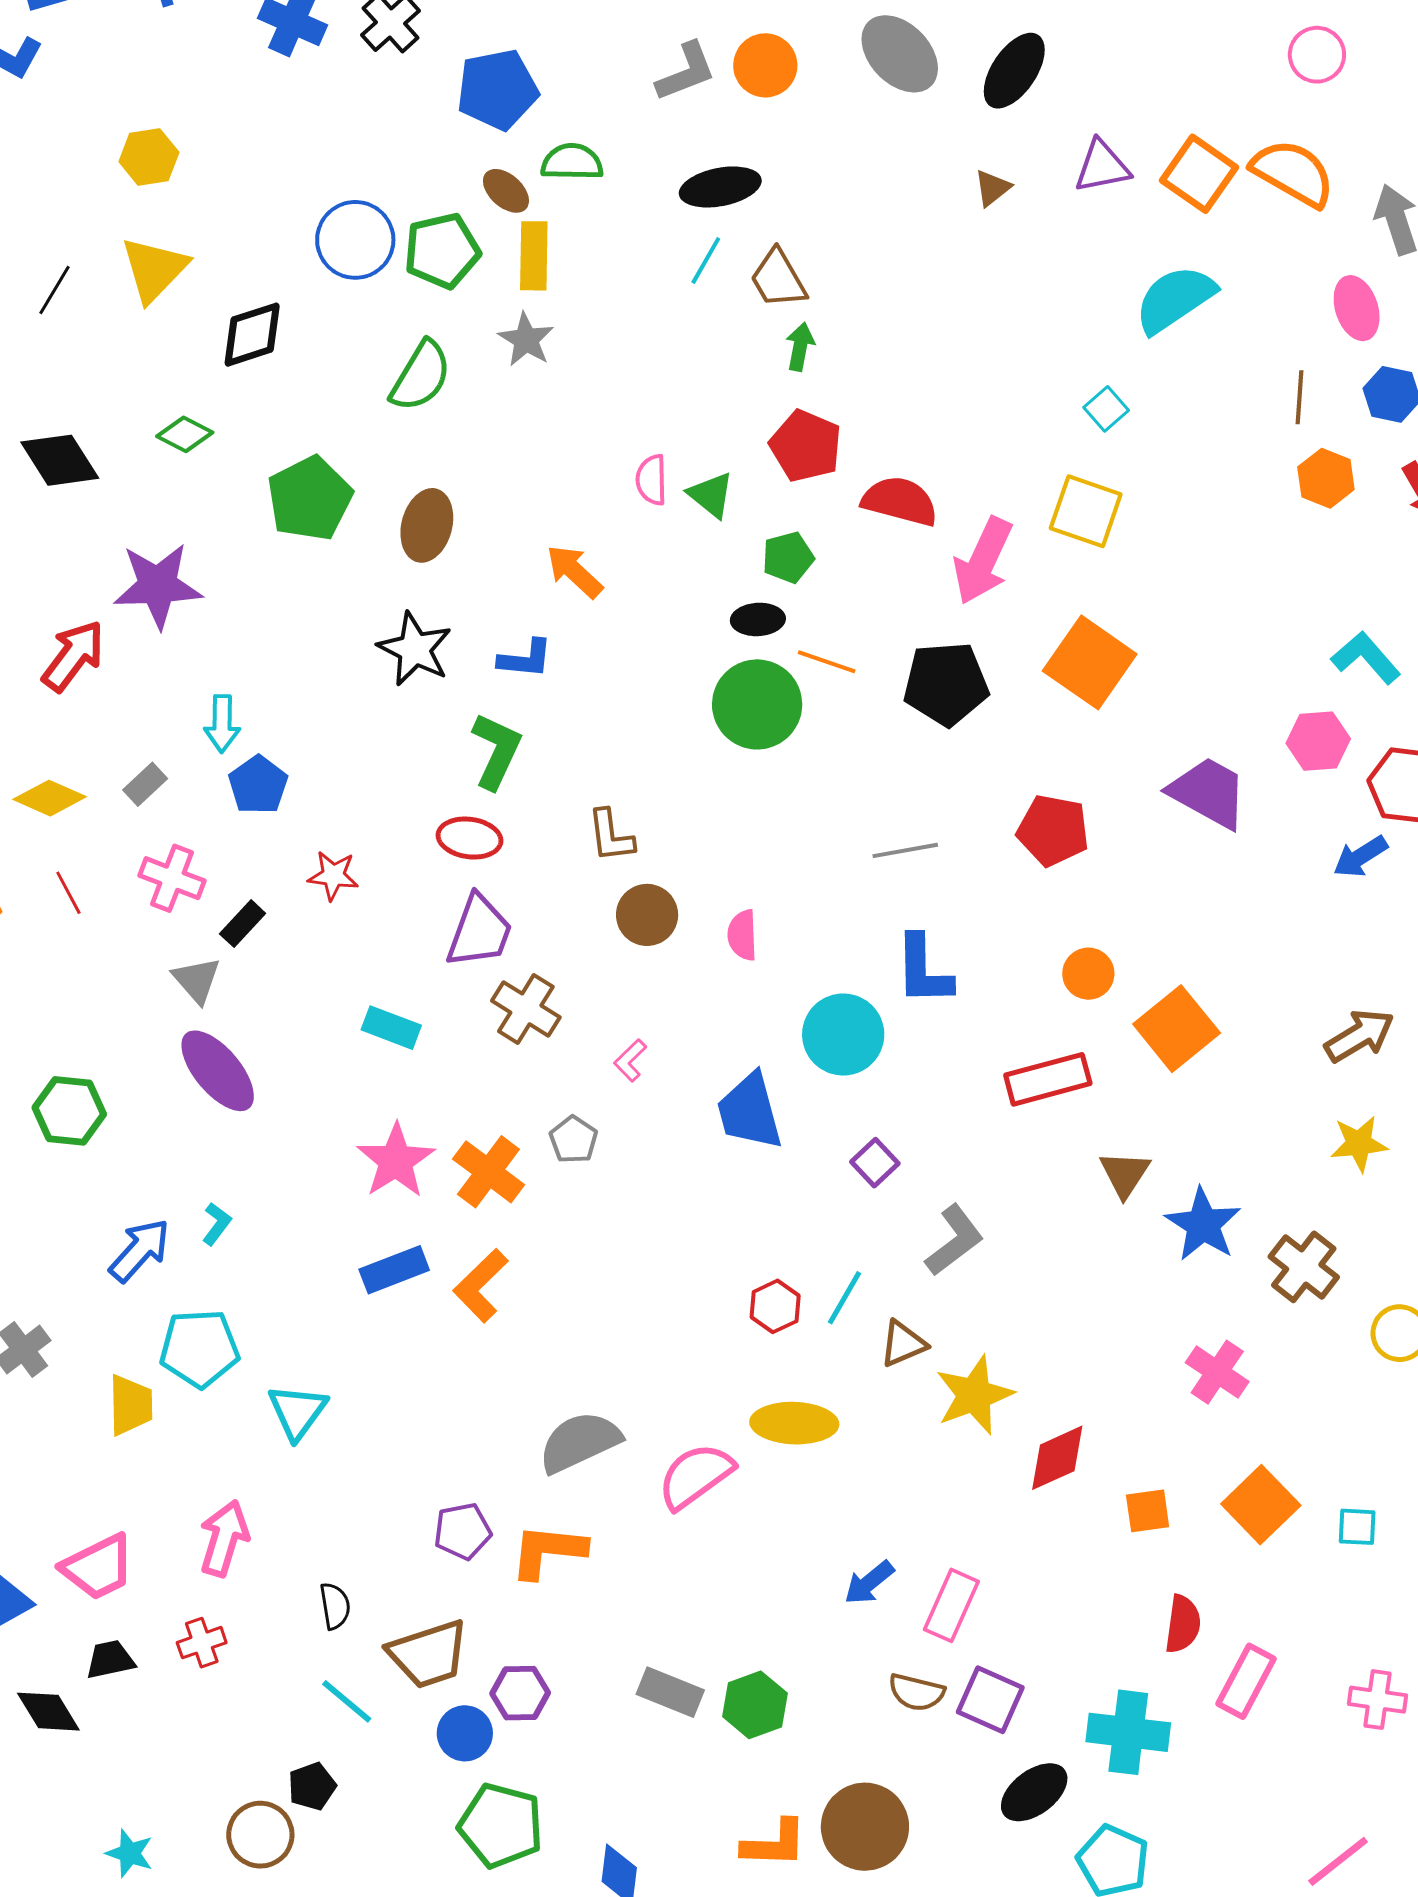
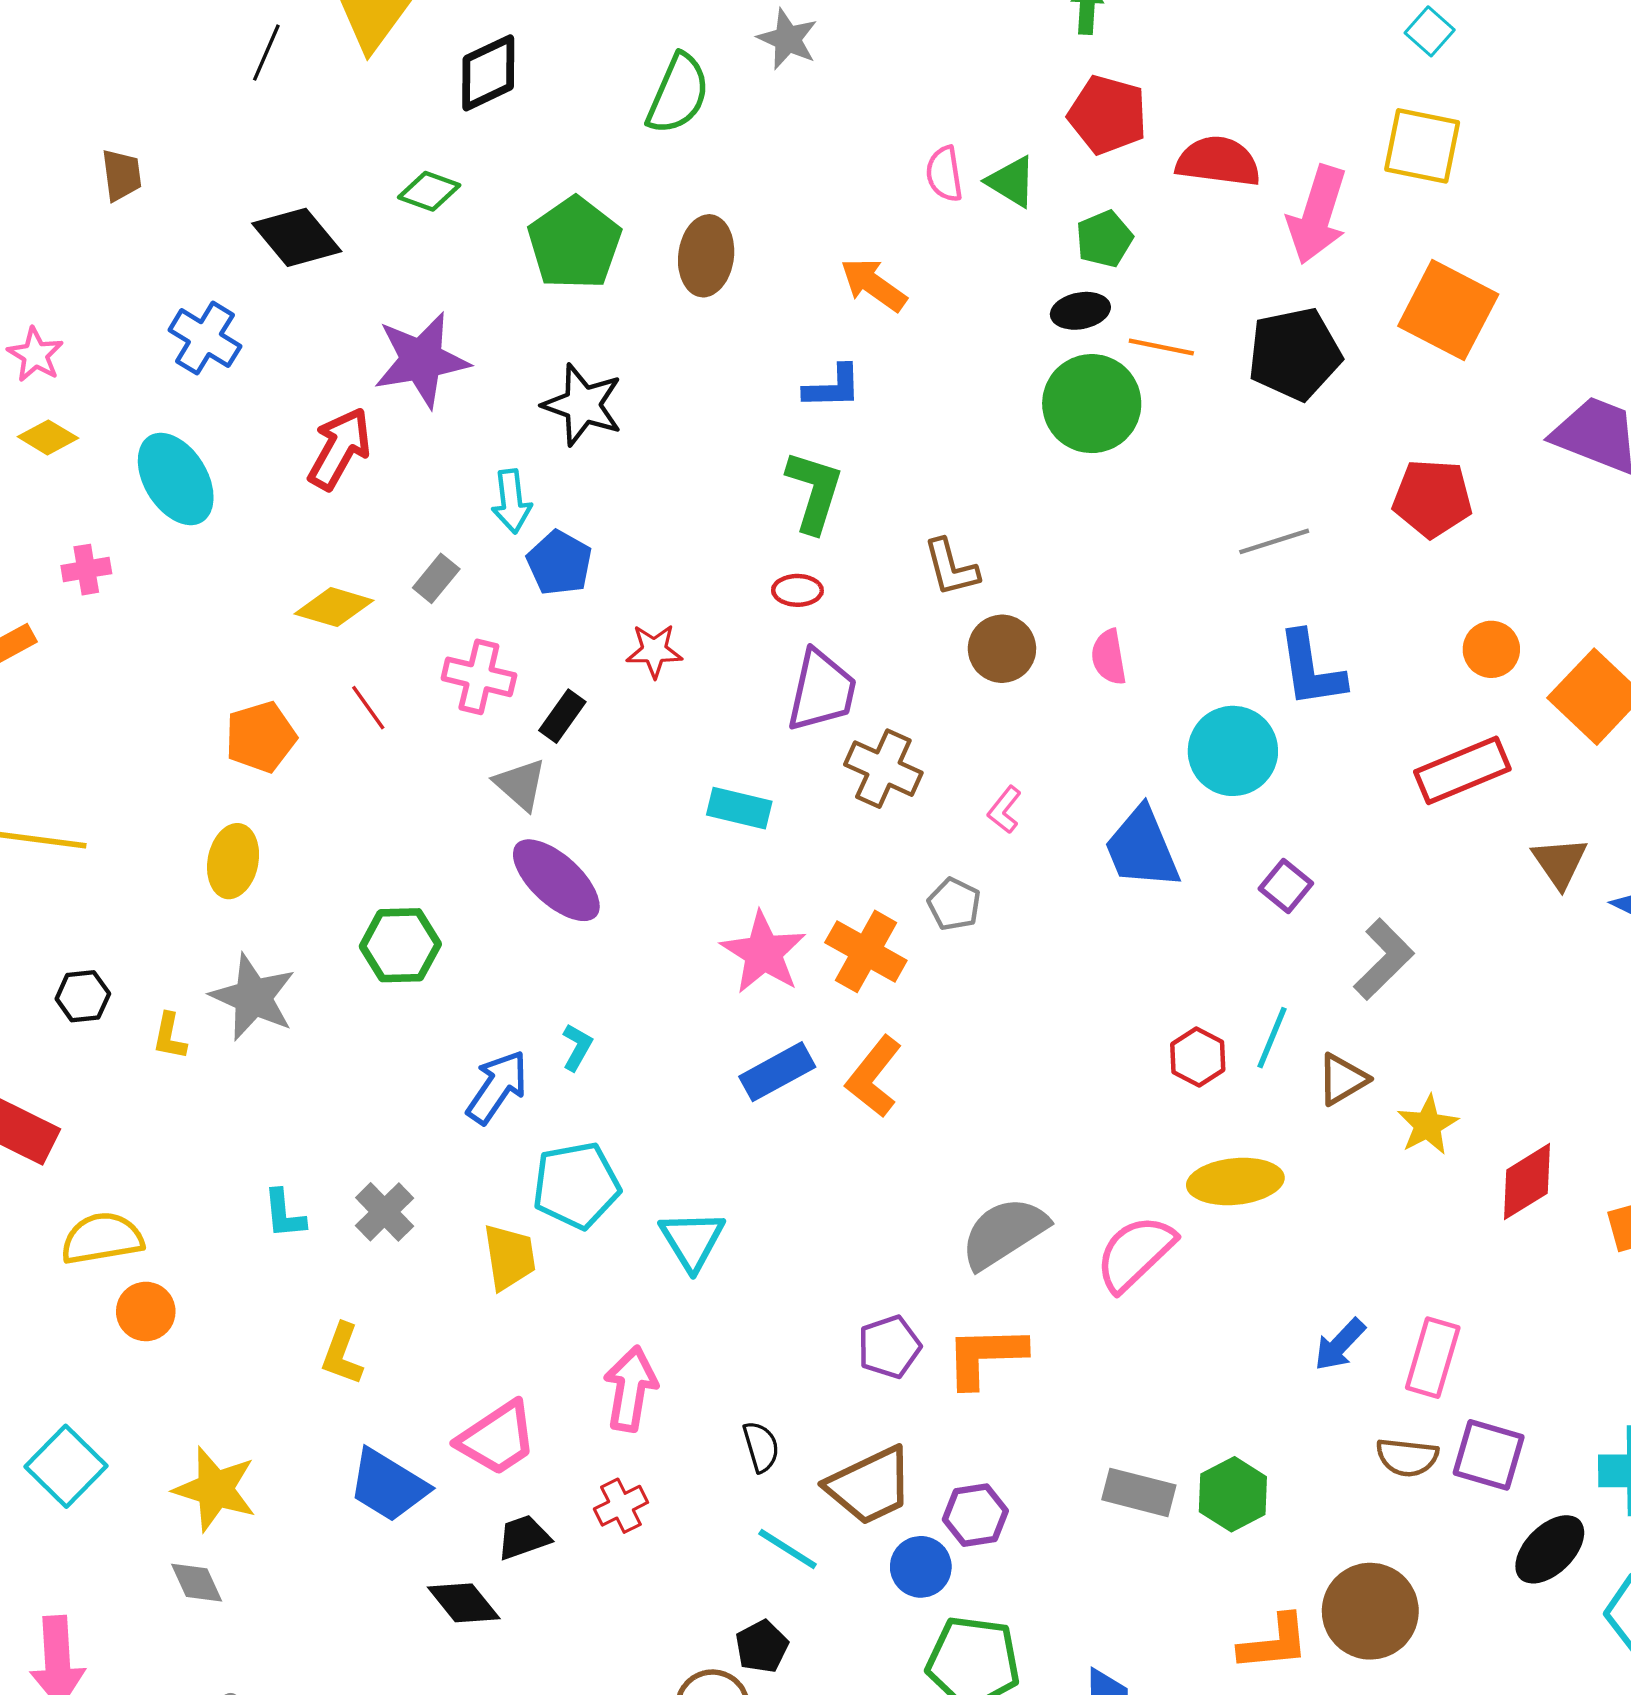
black star: (415, 649) -> (583, 405), moved
red ellipse: (470, 838) -> (797, 590), size x0.7
yellow star: (974, 1395) -> (1428, 1125), size x0.7

